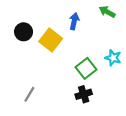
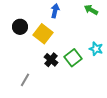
blue arrow: (74, 21) -> (55, 11), moved
black cross: (84, 94) -> (51, 60), moved, turned -32

